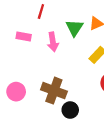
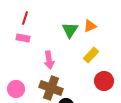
red line: (41, 12) -> (25, 18), moved
pink arrow: (53, 42) -> (49, 60), moved

